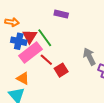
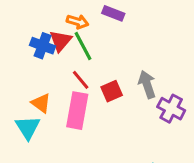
orange arrow: (12, 22) -> (78, 22), moved
pink rectangle: (30, 52) -> (77, 111), moved, turned -50
red square: (61, 70) -> (112, 91), moved

